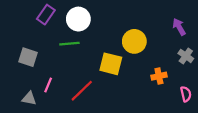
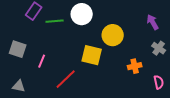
white circle: (78, 19) -> (82, 14), moved
green line: (69, 44) -> (55, 21), moved
pink line: (48, 85) -> (42, 61), moved

